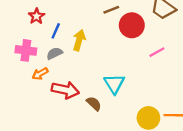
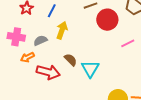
blue line: (56, 31) -> (52, 11), moved
brown semicircle: (94, 104) -> (71, 60), moved

